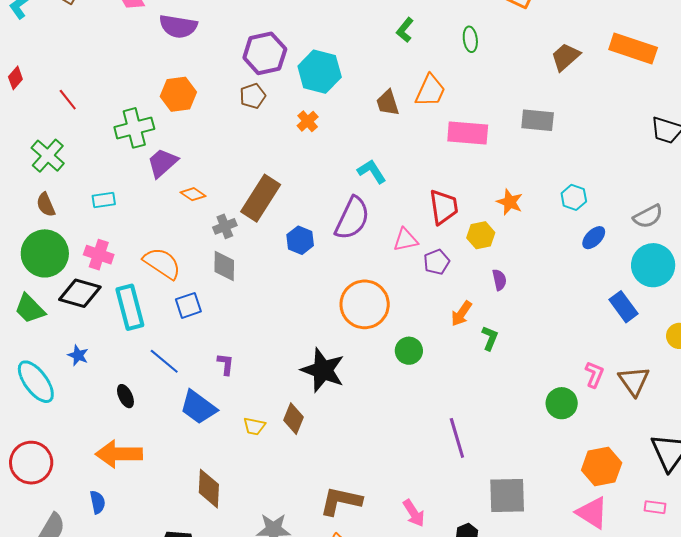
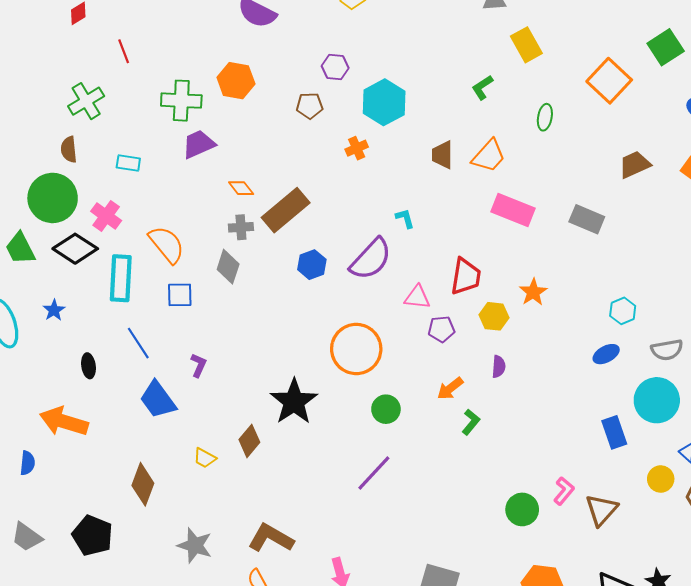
purple hexagon: (265, 53) -> (335, 67), size x0.6
cyan L-shape: (372, 171) -> (405, 218), size x0.7
orange diamond: (193, 194) -> (241, 188), moved
cyan hexagon: (574, 197) -> (623, 311), moved
yellow trapezoid: (254, 426) -> (205, 458), moved
purple line: (457, 438) -> (374, 473), moved, turned 42

